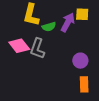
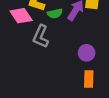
pink diamond: (19, 46) -> (21, 16), moved

